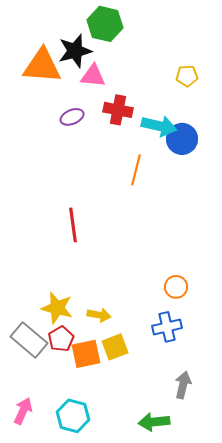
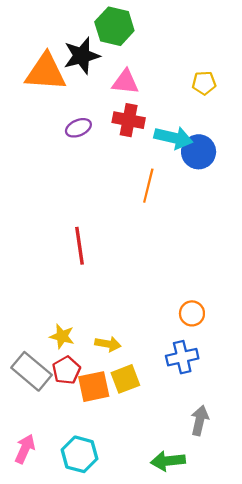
pink triangle: (93, 76) -> (125, 82), moved
yellow star: (57, 308) -> (62, 336), size x0.7

